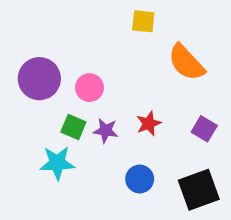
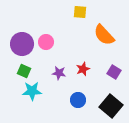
pink circle: (90, 88) -> (46, 42), moved
green square: (73, 127) -> (24, 71), moved
black square: (199, 190) -> (111, 106), turned -30

